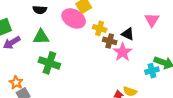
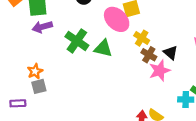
green triangle: (41, 37) -> (103, 48), moved
green cross: (49, 63) -> (77, 41), moved

